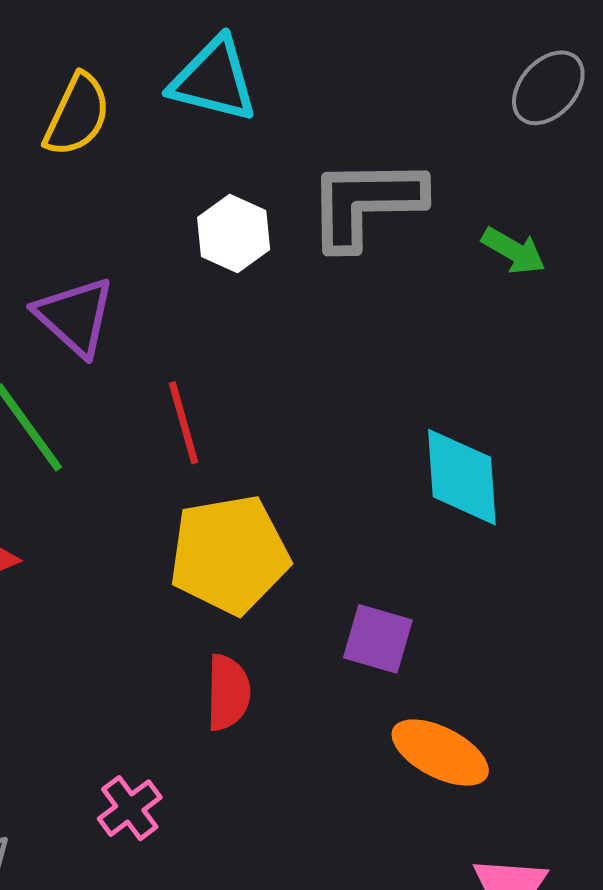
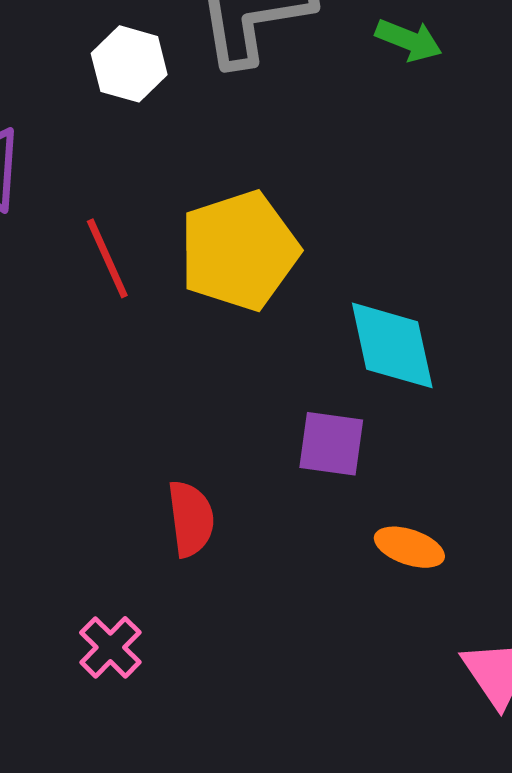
cyan diamond: (462, 477) -> (392, 345), moved
yellow pentagon: (229, 555) -> (239, 251), moved
orange ellipse: (440, 753) -> (409, 547), size x0.7

